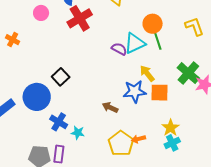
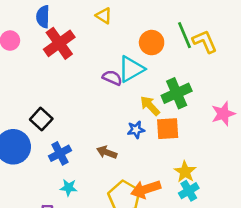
green line: (157, 39) -> (185, 35), moved
green cross: (188, 73) -> (177, 93), moved, turned 30
blue star: (135, 91) -> (136, 130), size x0.6
blue cross: (59, 122) -> (60, 153), moved, turned 36
orange arrow: (138, 139) -> (146, 189), size x1.6

